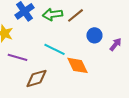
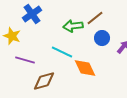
green arrow: (52, 14) -> (73, 26), moved
brown line: (75, 15) -> (95, 18), moved

